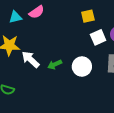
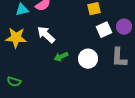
white arrow: (31, 59) -> (46, 35), moved

